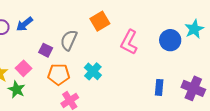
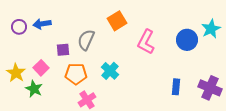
blue arrow: (25, 24) -> (42, 24), turned 30
purple square: (46, 50) -> (63, 50), turned -32

